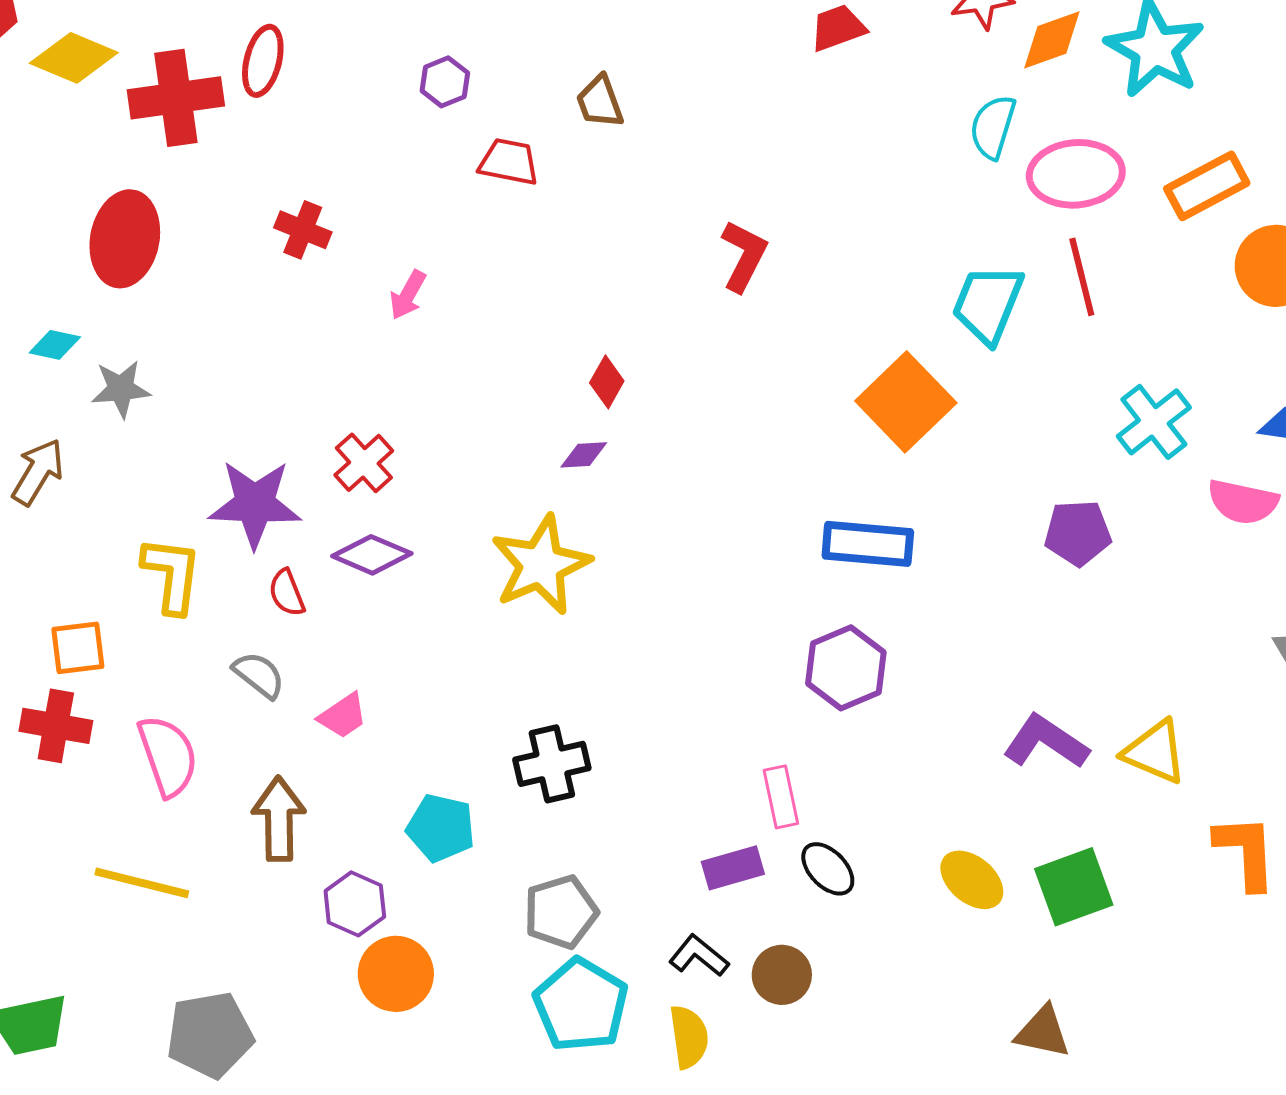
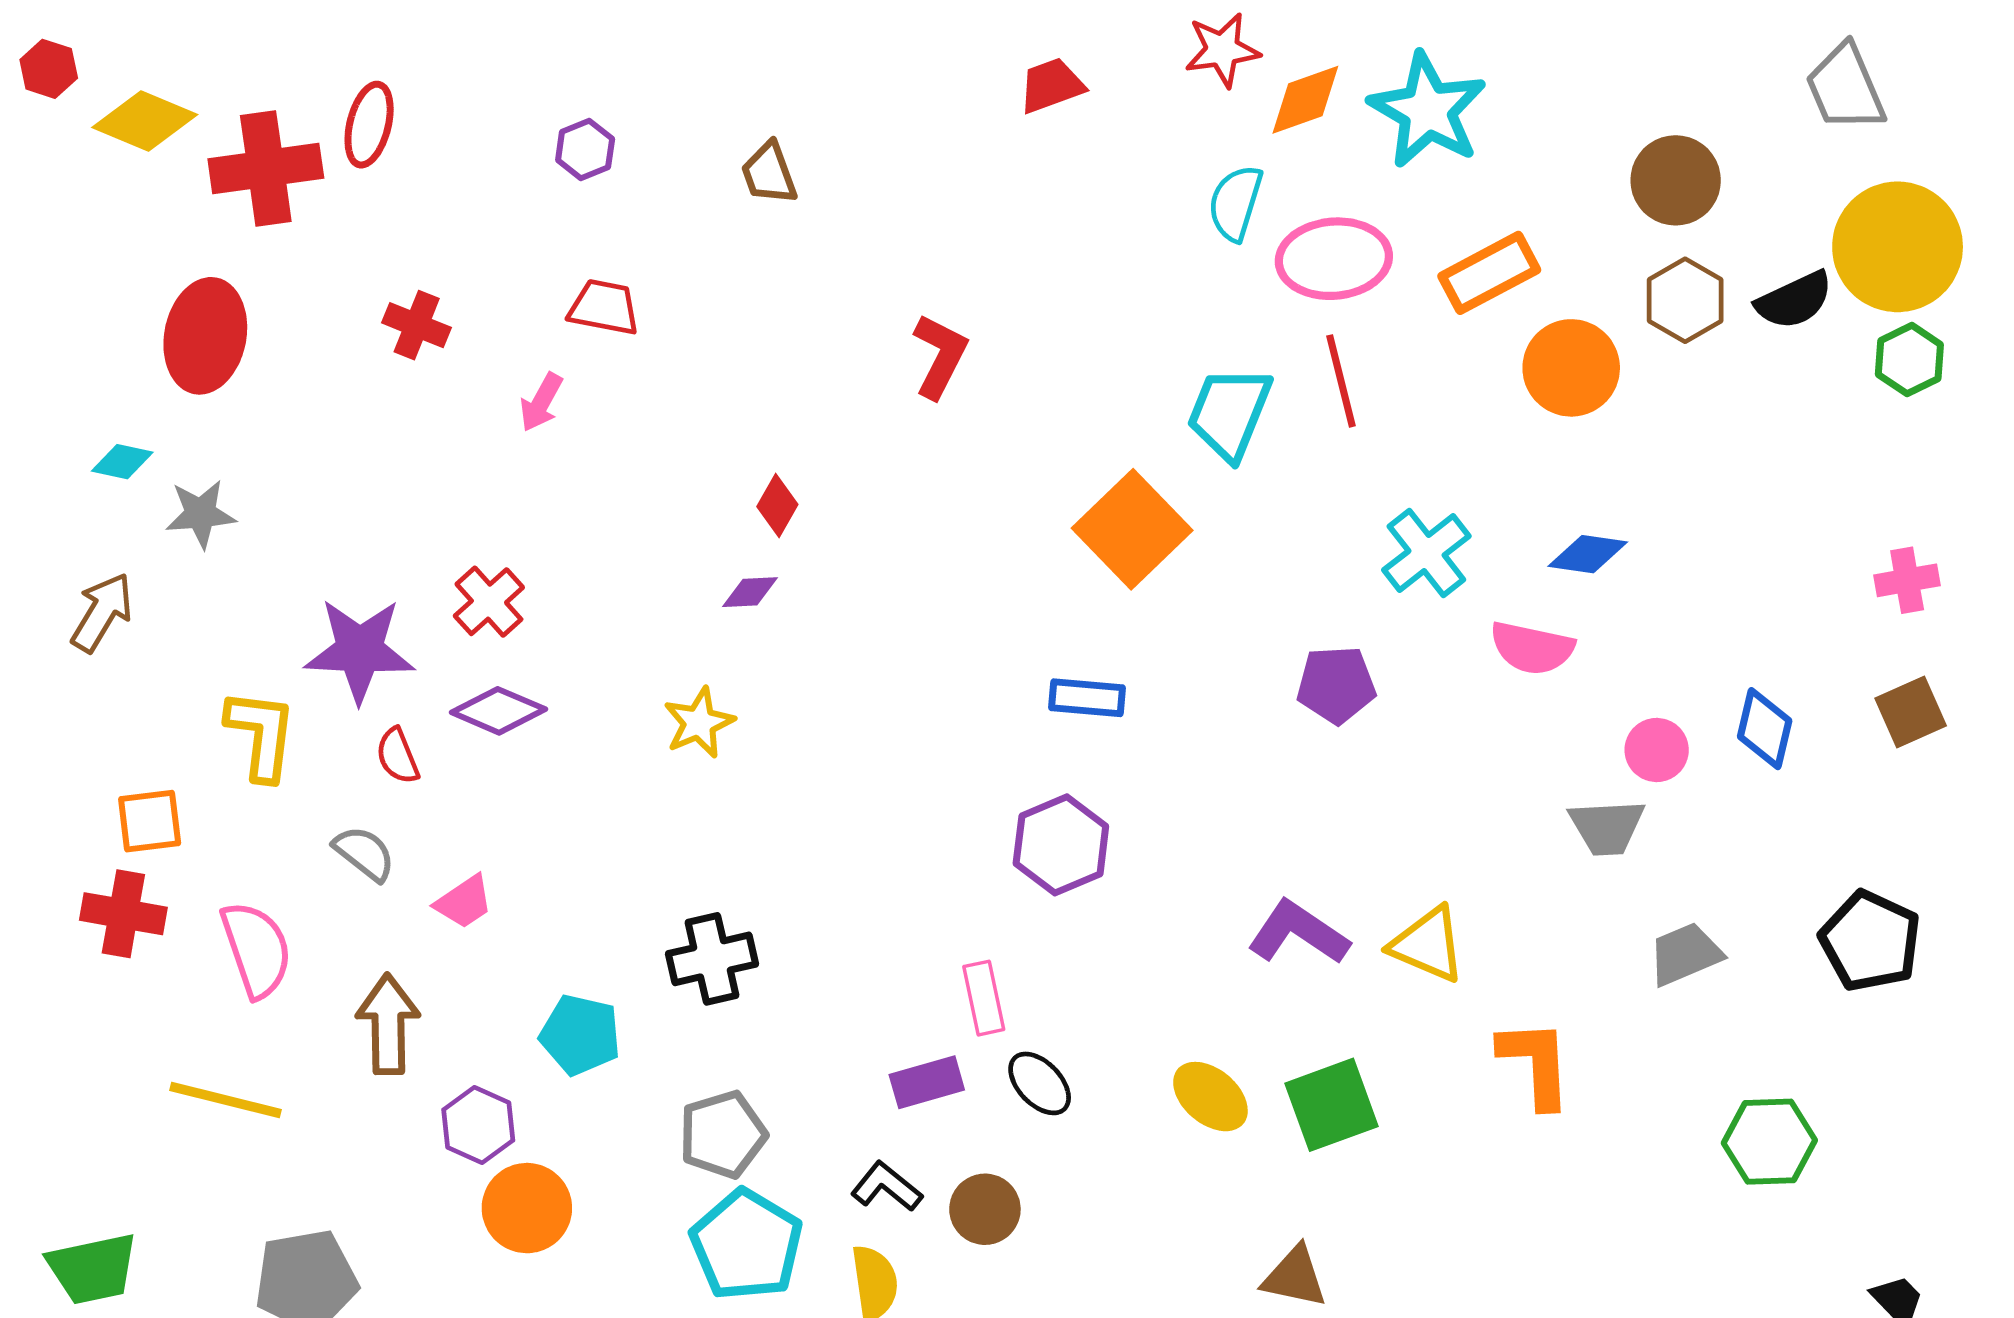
red trapezoid: (509, 162) -> (604, 307), moved
blue rectangle: (868, 544) -> (1087, 698), size x0.7
yellow star: (541, 565) -> (699, 723), size x0.6

